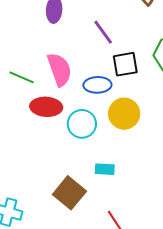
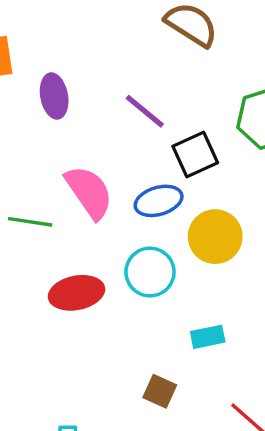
red ellipse: (46, 107) -> (76, 293), moved
brown square: (69, 193) -> (160, 391), size x0.6

